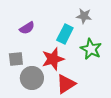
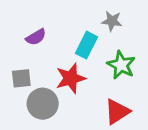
red triangle: (66, 84) -> (117, 112), moved

